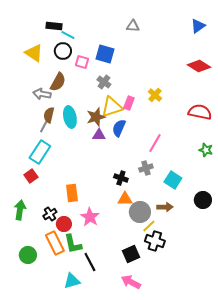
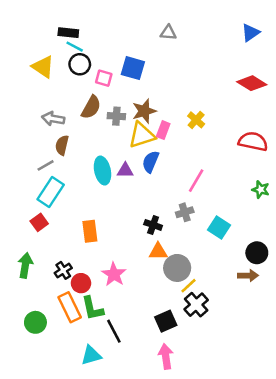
cyan line: (68, 35) -> (75, 47), moved
brown semicircle: (58, 82) -> (91, 107), moved
gray cross: (104, 82) -> (116, 116), moved, turned -32
cyan ellipse: (70, 117) -> (102, 171), moved
brown star: (96, 117) -> (144, 111), moved
gray line: (44, 126) -> (46, 165), moved, turned 32
orange rectangle: (72, 193) -> (90, 231), moved
brown arrow: (165, 207) -> (248, 276), moved
black cross: (155, 241) -> (196, 305), turned 30
pink arrow: (131, 282) -> (166, 357), turned 54

